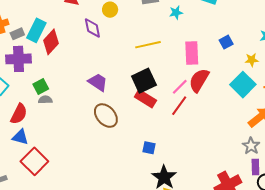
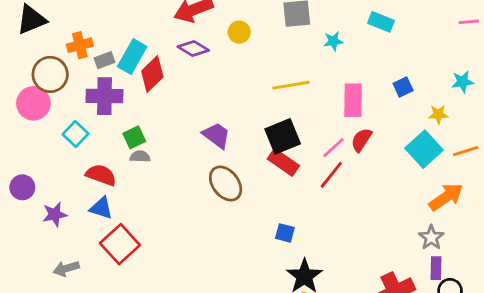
purple diamond: (92, 28) -> (193, 49), moved, turned -50
red semicircle: (199, 80) -> (361, 140), size x0.7
red semicircle: (19, 114) -> (101, 175), turned -100

